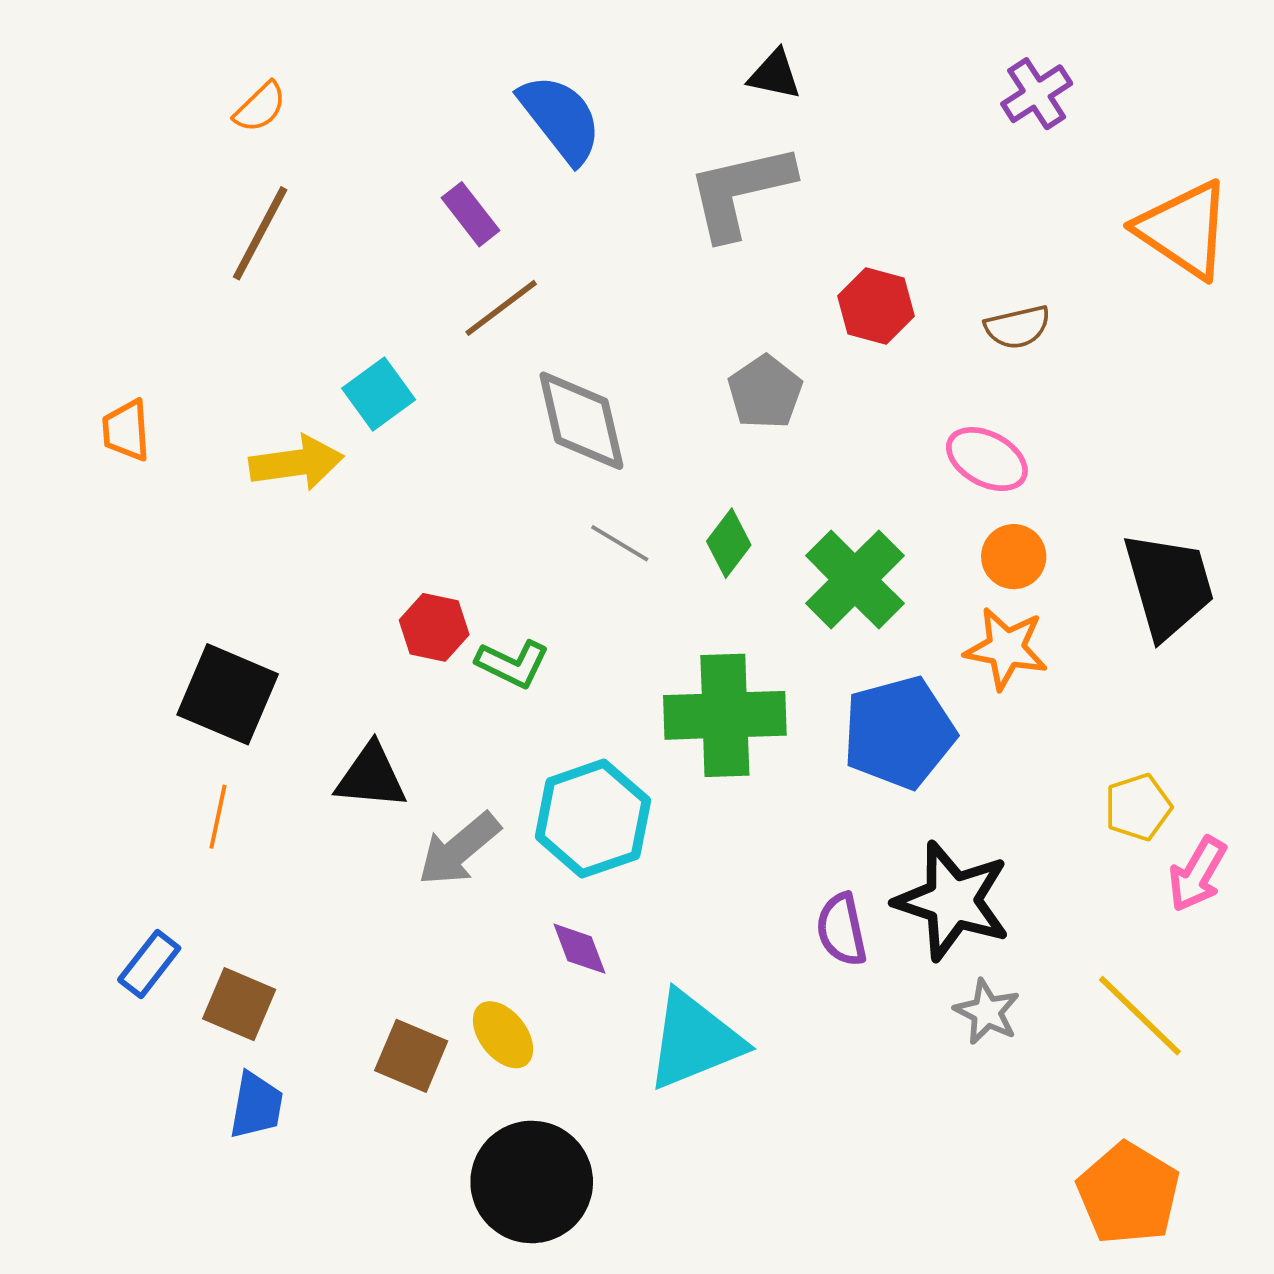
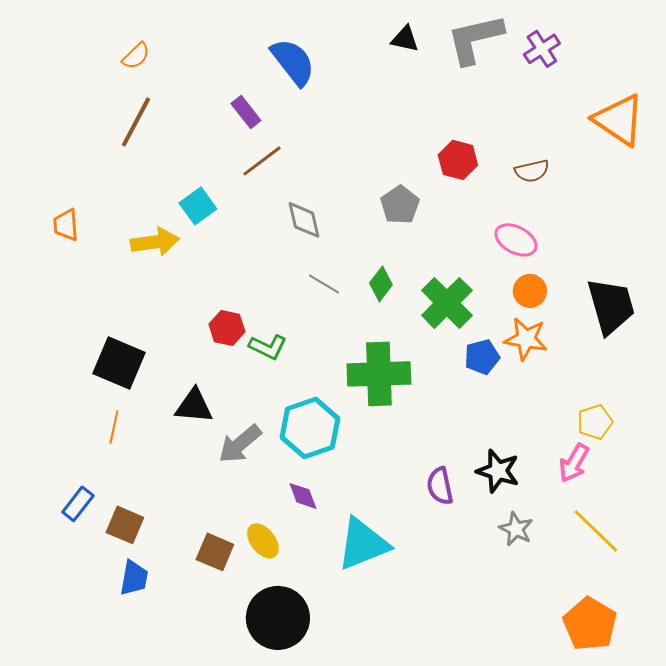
gray L-shape: (740, 191) -> (475, 39), moved
gray diamond: (581, 421) -> (304, 220), size x0.7
blue pentagon: (899, 733) -> (482, 357), moved, size x0.6
pink arrow: (1197, 874) -> (574, 463), moved
black star: (952, 901) -> (498, 471), size x0.7

